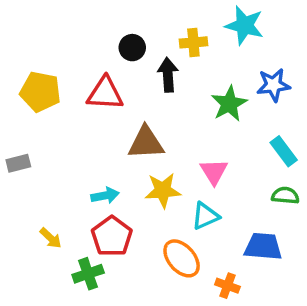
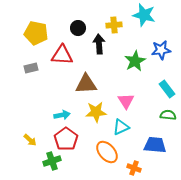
yellow pentagon: (40, 92) -> (36, 33), moved
gray rectangle: (18, 163) -> (31, 68), moved

